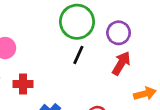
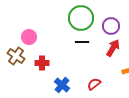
black line: (78, 55) -> (82, 42), turned 64

